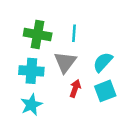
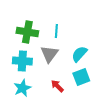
red arrow: (75, 88) -> (57, 86), moved, turned -64

